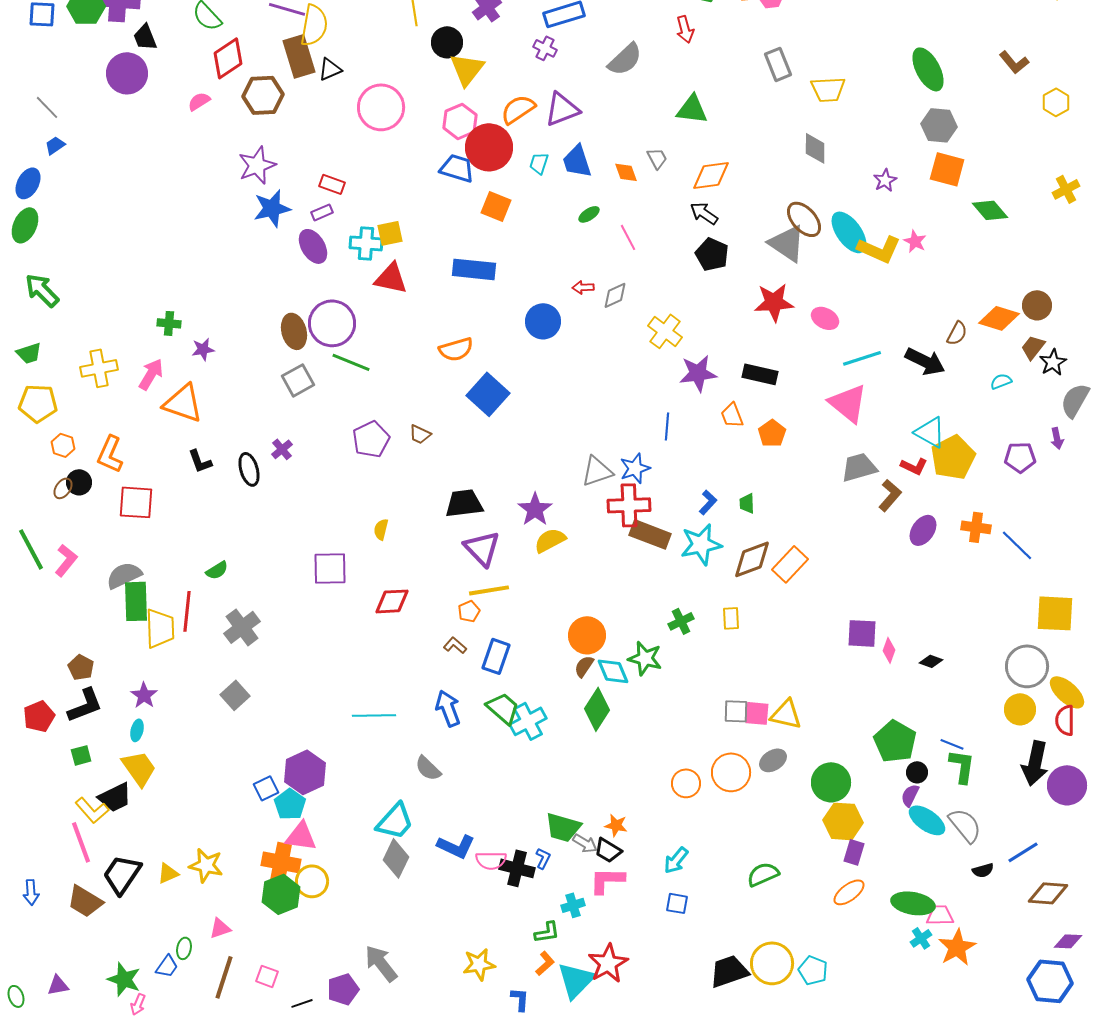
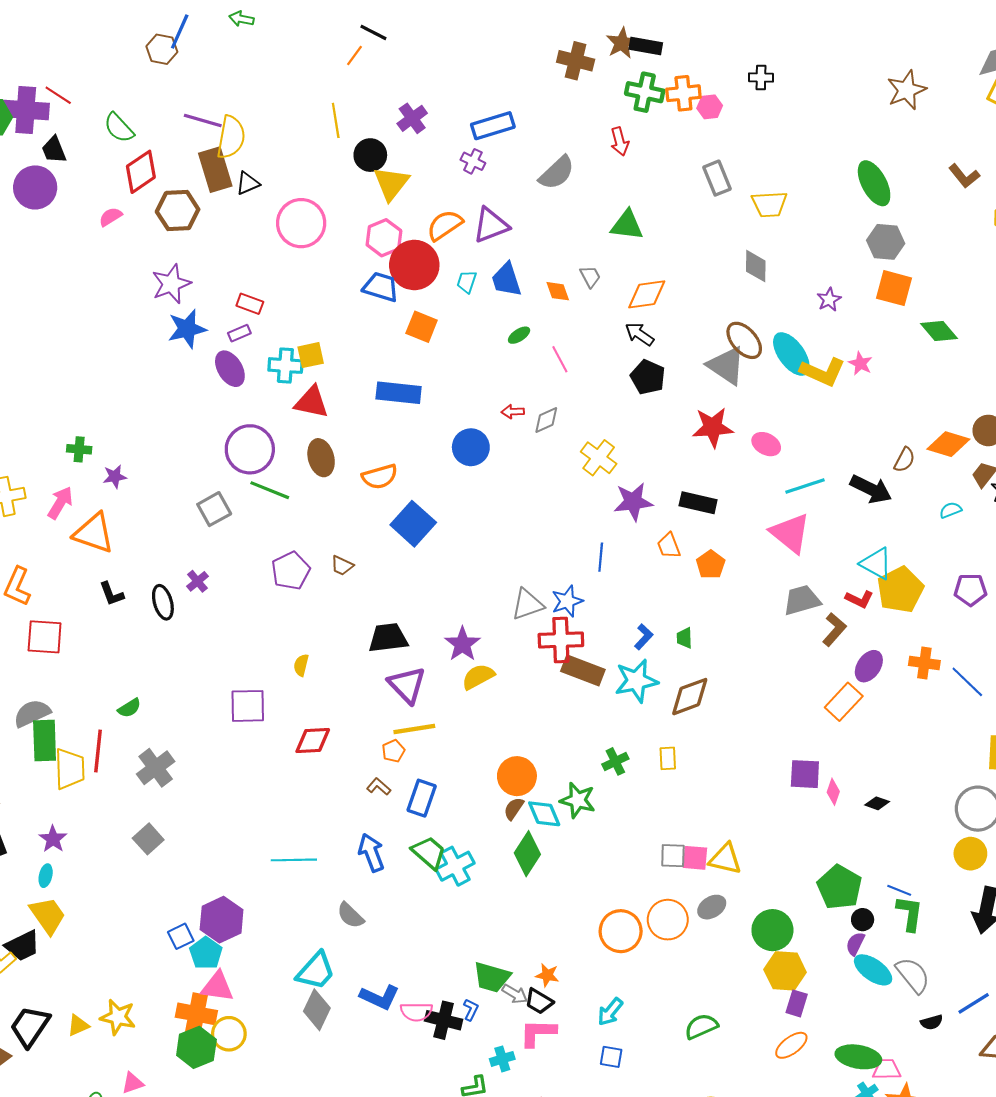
brown ellipse: (294, 331) -> (321, 458), moved
orange rectangle: (790, 564) -> (844, 702), moved
orange circle: (686, 783) -> (621, 931), size x1.4

